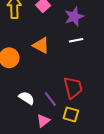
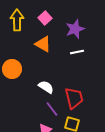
orange triangle: (41, 45) -> (43, 44), moved
white semicircle: (27, 98) -> (46, 87), moved

